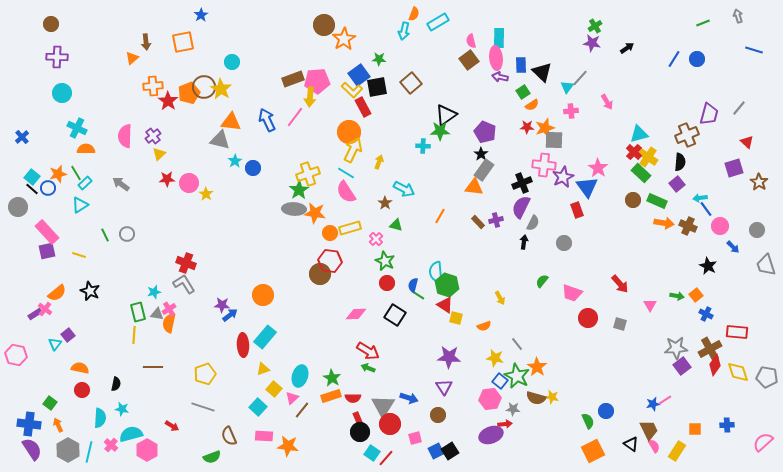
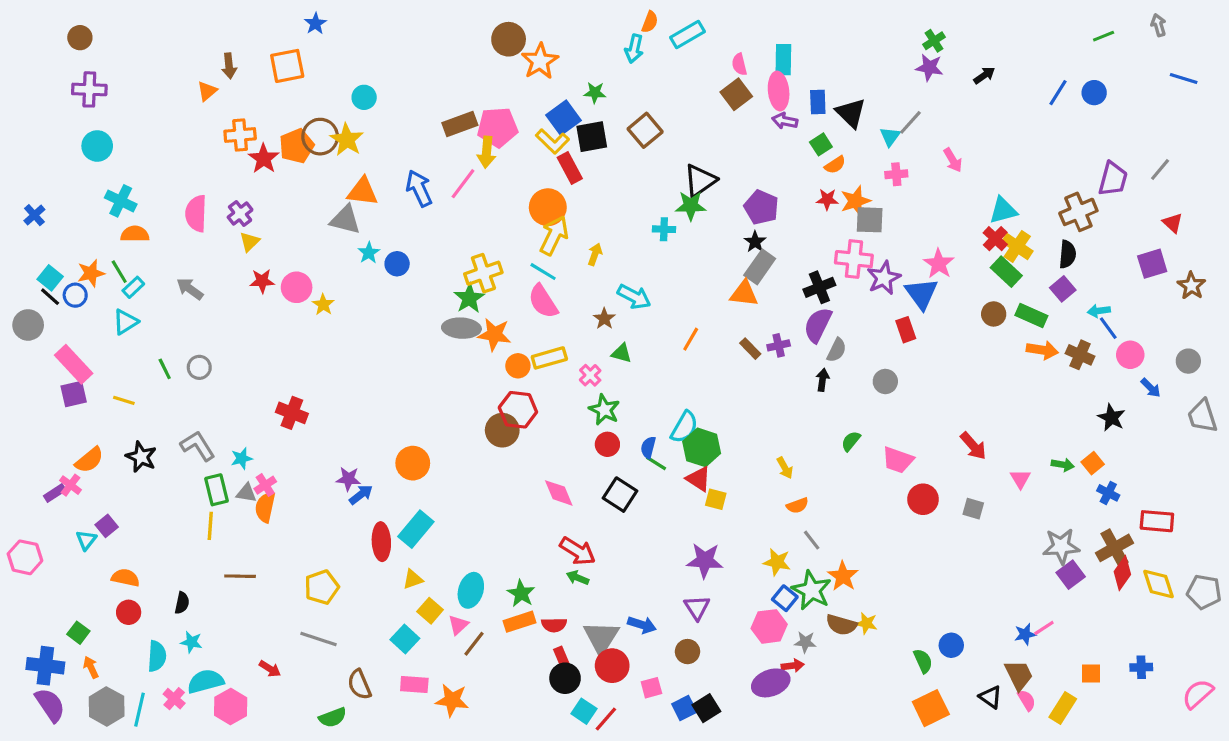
cyan semicircle: (436, 272) -> (684, 427), turned -145
gray L-shape: (184, 284) -> (198, 446), moved
pink diamond: (356, 314) -> (559, 493), turned 70
orange semicircle: (484, 326) -> (797, 506), moved

